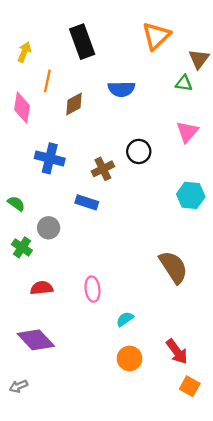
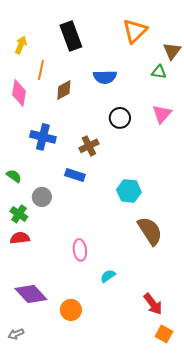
black circle: (139, 151) -> (120, 118), moved
cyan hexagon: (191, 195) -> (129, 191), moved
red semicircle: (42, 288) -> (20, 238), moved
orange circle: (130, 358) -> (71, 310), moved

